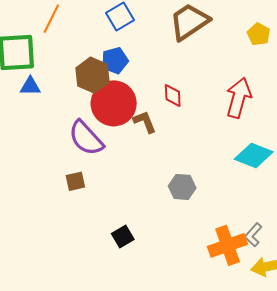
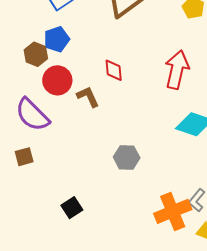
brown hexagon: (92, 75) -> (36, 54), size x0.7
red circle: (114, 103) -> (57, 80), size x0.7

